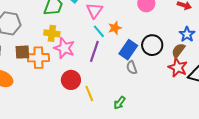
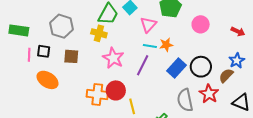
cyan line: (99, 31) -> (150, 46), turned -48
yellow cross: (52, 33) -> (99, 33), moved
orange cross: (38, 58) -> (97, 94), moved
gray semicircle: (132, 68) -> (185, 100), moved, size x1.6
red star: (178, 68) -> (209, 94), moved

